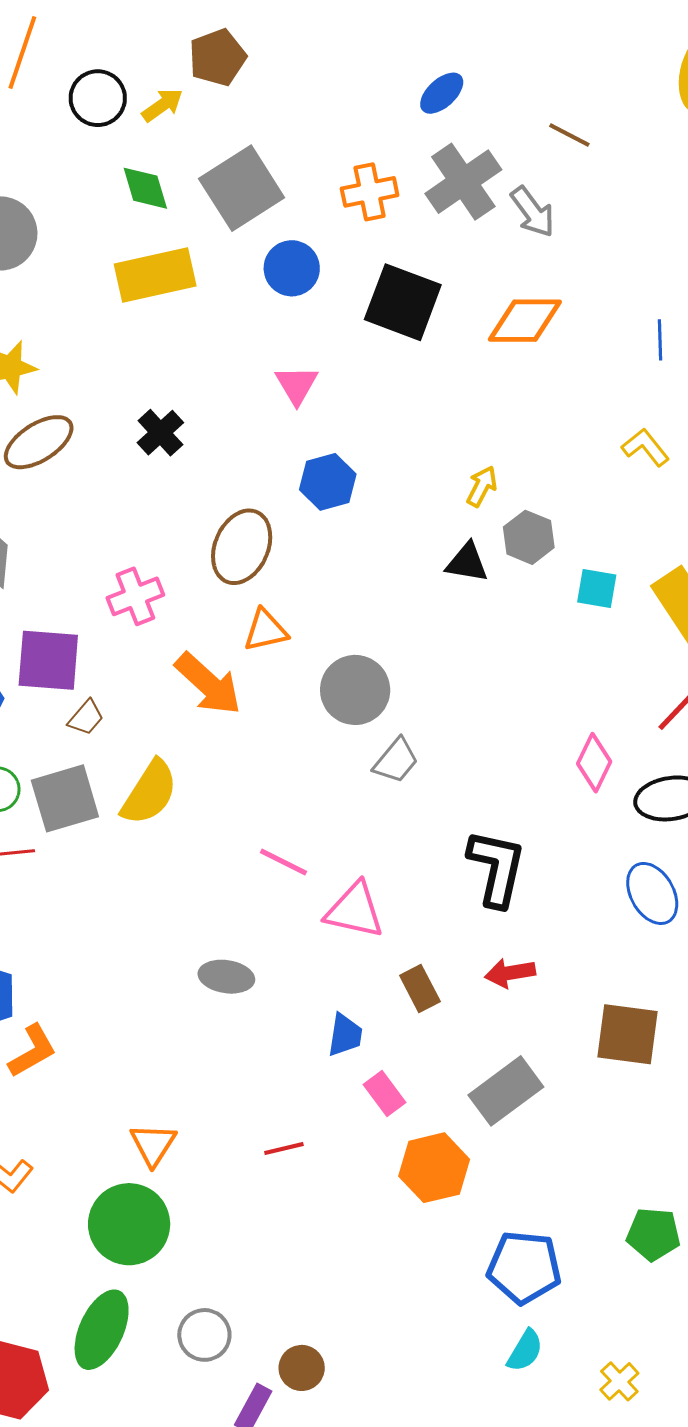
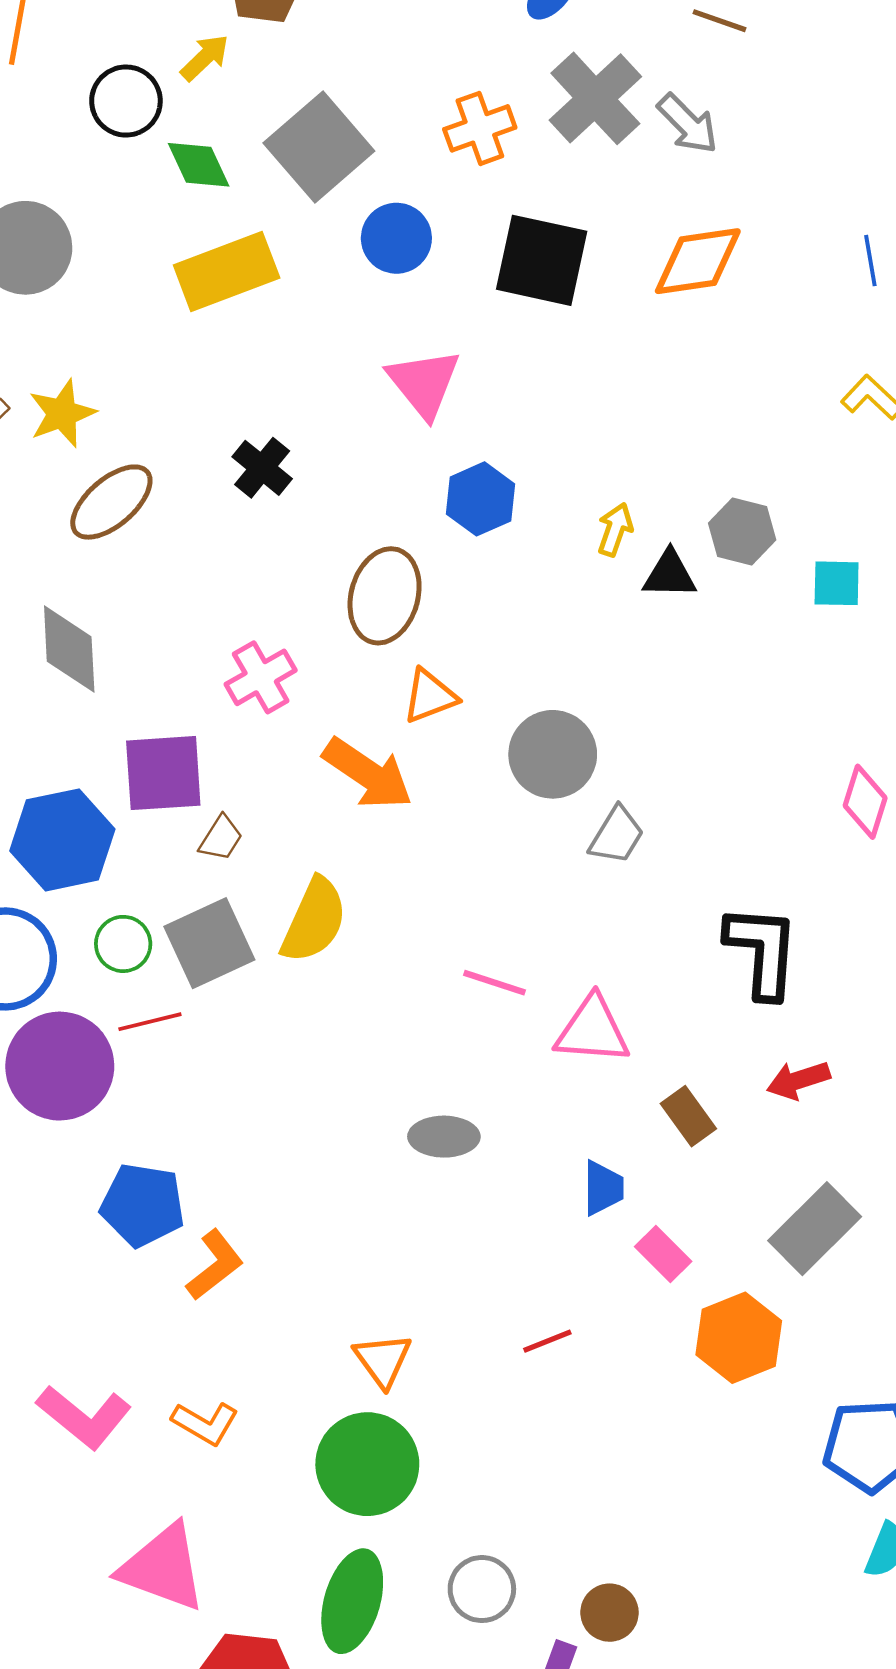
black circle: (98, 98) -> (126, 101), moved
pink triangle: (297, 385) -> (424, 383), size x1.4
yellow arrow: (482, 486) -> (615, 530), moved

